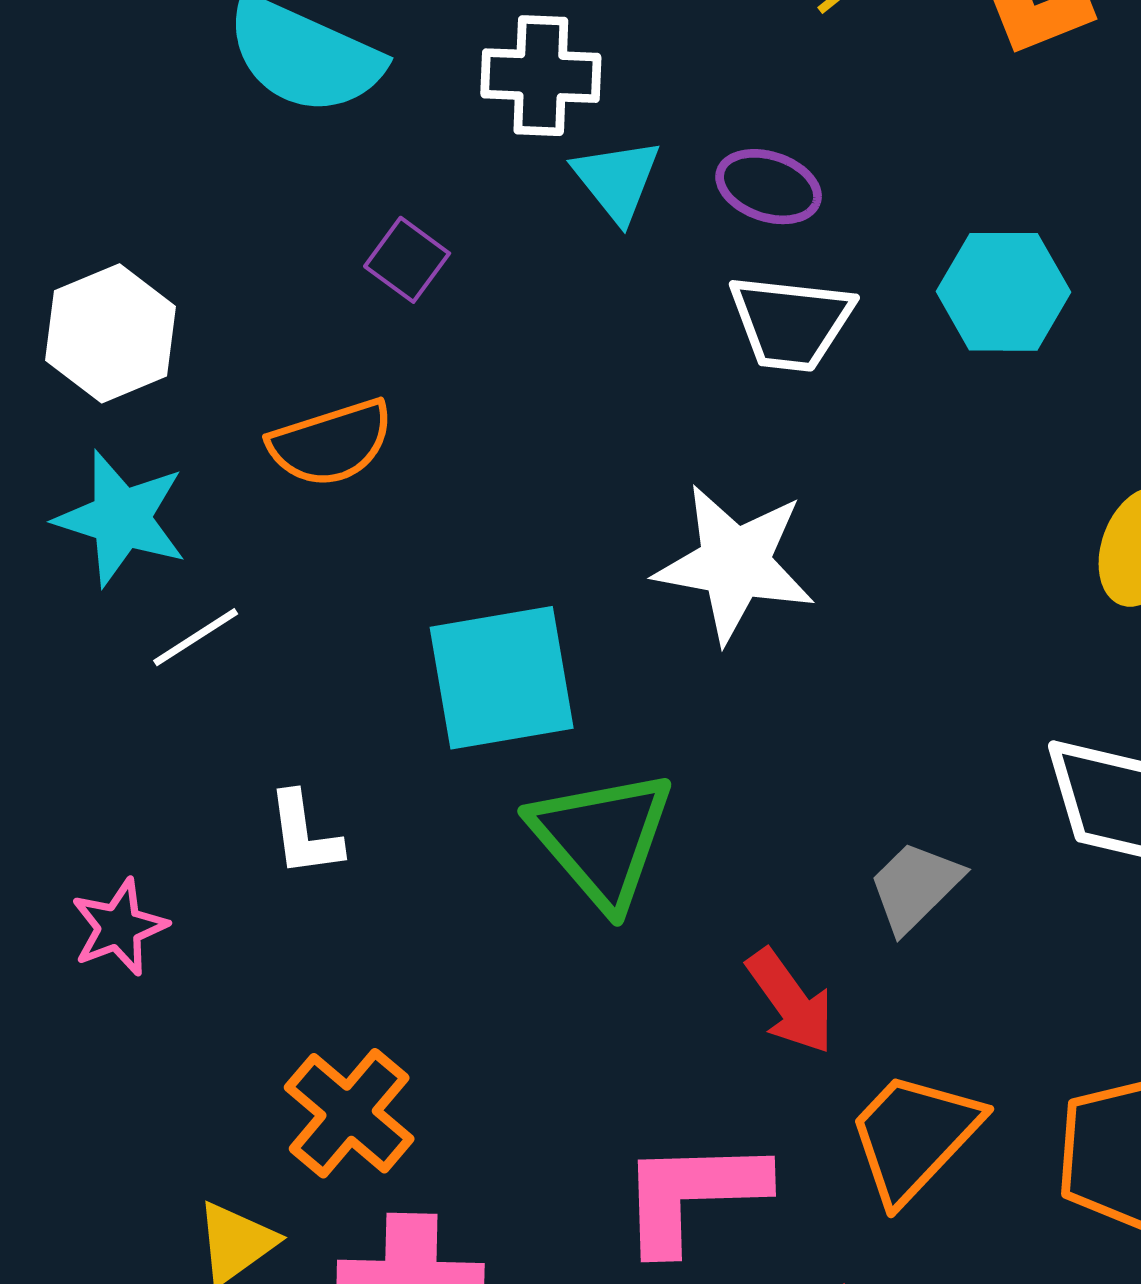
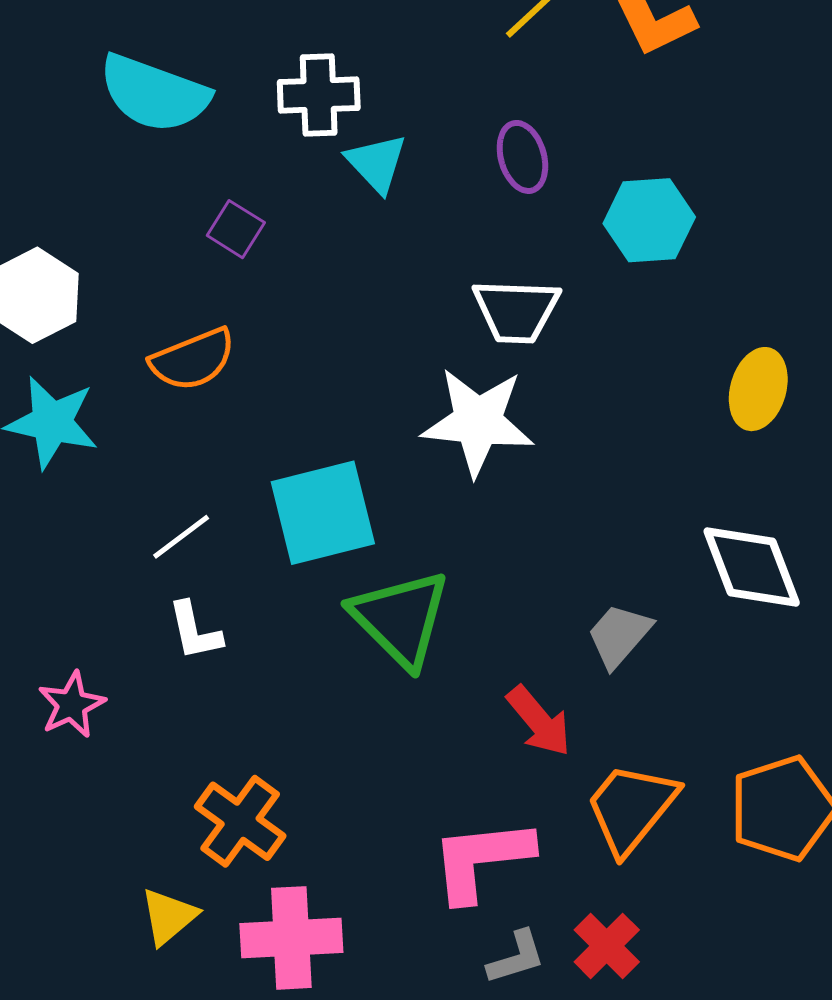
purple ellipse: (769, 187) -> (522, 157), moved, turned 60
white trapezoid: (791, 322) -> (516, 311), moved
white line: (196, 637) -> (181, 537), moved

